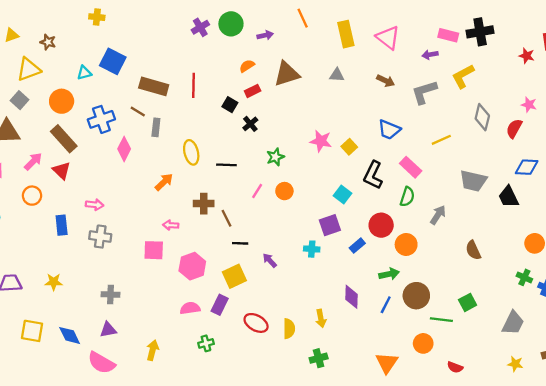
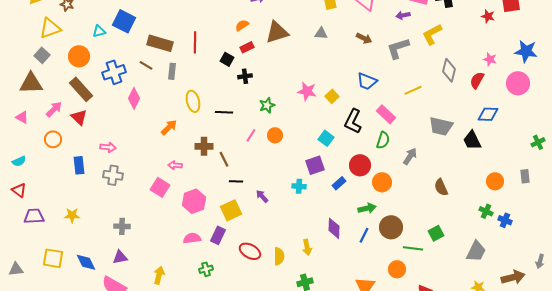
black cross: (250, 124) -> (245, 76), turned 32
gray rectangle: (156, 127) -> (172, 71), moved
pink square: (154, 250) -> (160, 187), turned 30

